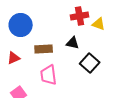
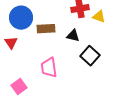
brown rectangle: (44, 49) -> (46, 29), moved
red triangle: (14, 58) -> (11, 43), moved, turned -40

